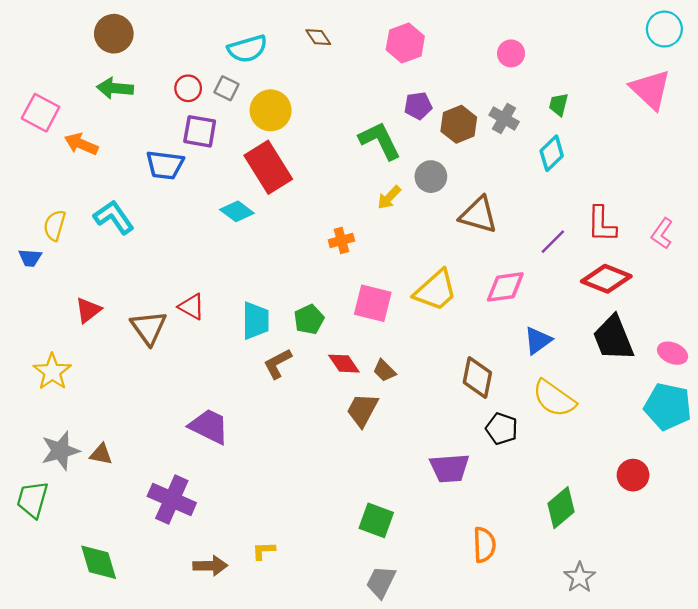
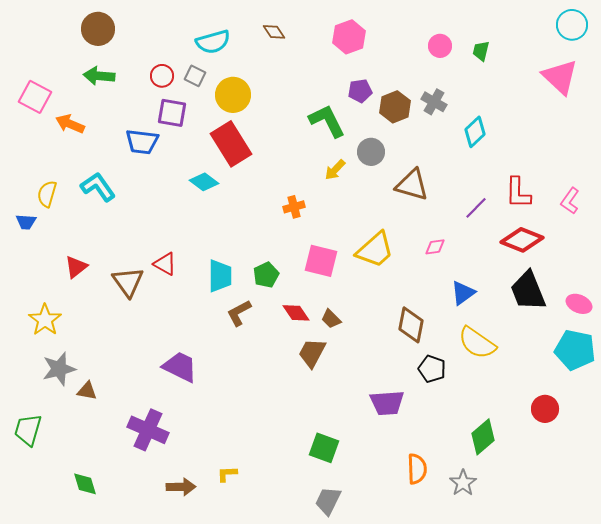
green trapezoid: (559, 105) -> (481, 51), moved
pink diamond: (505, 287) -> (435, 247), size x0.6
gray star: (60, 451) -> (59, 369), moved
green diamond: (99, 562) -> (85, 484), size x0.7
gray star: (580, 577) -> (463, 483), moved

